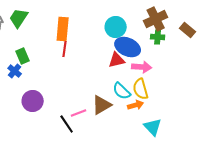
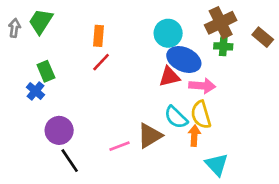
orange rectangle: (63, 29) -> (98, 36), size x0.7
red line: (65, 49) -> (101, 62), turned 35
orange arrow: (136, 105) -> (194, 136), turned -70
black line: (67, 124) -> (70, 161), moved

